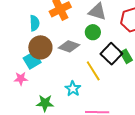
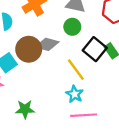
brown circle: (40, 47) -> (29, 49), moved
cyan star: (73, 89) -> (75, 94), moved

